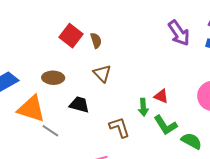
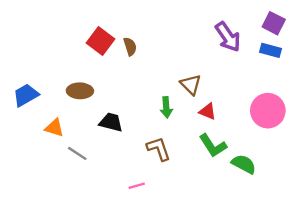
brown triangle: (102, 73) -> (191, 85), moved
green arrow: (143, 107) -> (166, 107), moved
orange triangle: (31, 109) -> (54, 128), size x0.6

